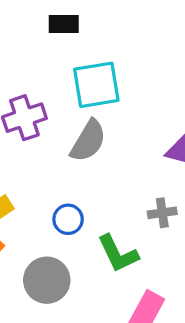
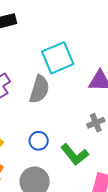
cyan square: (96, 85) -> (58, 58), moved

